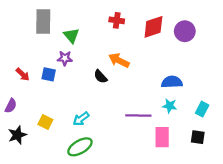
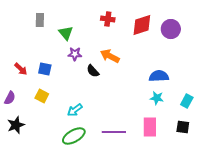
gray rectangle: (43, 21) -> (40, 20), size x0.6
purple star: (65, 58) -> (75, 54), moved
purple line: (138, 115) -> (114, 132), moved
yellow square: (45, 122) -> (42, 96), moved

